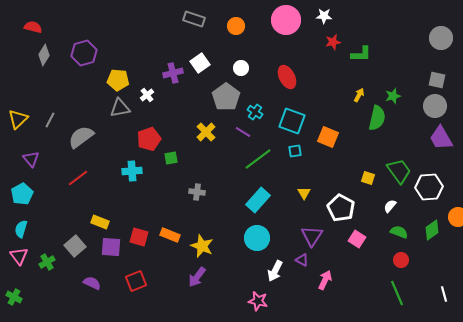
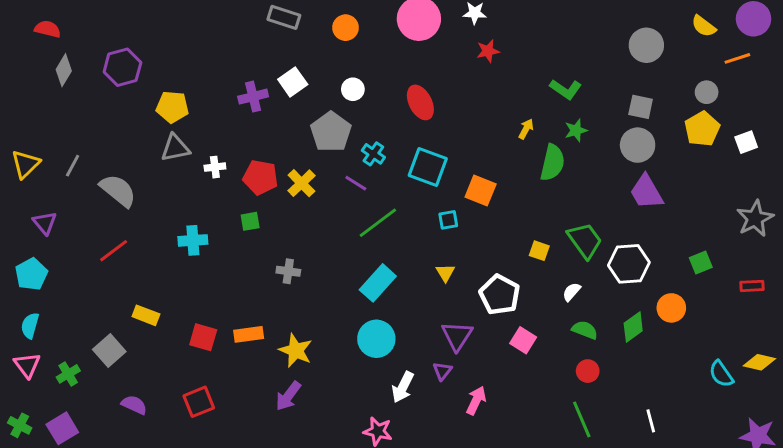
green L-shape: (361, 54) -> (566, 89), moved, turned 35
white cross: (147, 95) -> (215, 167), moved, turned 32
gray semicircle: (81, 137) -> (118, 191), turned 76
red pentagon: (149, 139) -> (260, 177), moved, turned 30
cyan square: (295, 151) -> (448, 220), moved
orange rectangle: (170, 235) -> (249, 334), turned -30
purple square: (111, 247) -> (62, 428), moved, turned -35
purple triangle: (302, 260) -> (442, 371), turned 40

